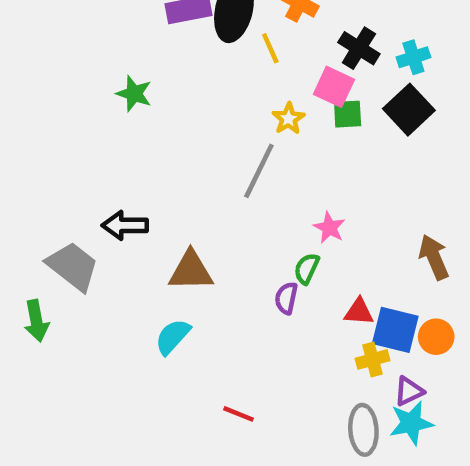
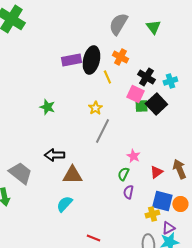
green star: (134, 94) -> (47, 107), moved
black square: (409, 110) -> (156, 104), moved
yellow star: (288, 119) -> (95, 108), moved
black arrow: (125, 225) -> (54, 155), moved
purple semicircle: (286, 298) -> (128, 192), moved
red triangle: (359, 312) -> (156, 172), moved, turned -40

